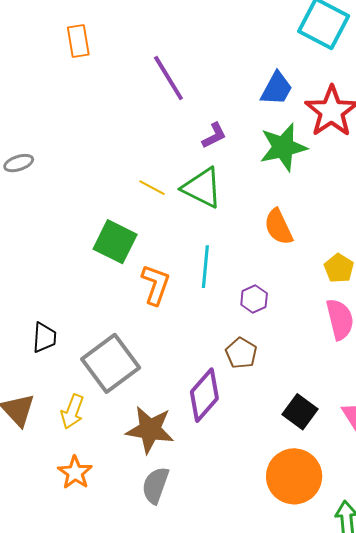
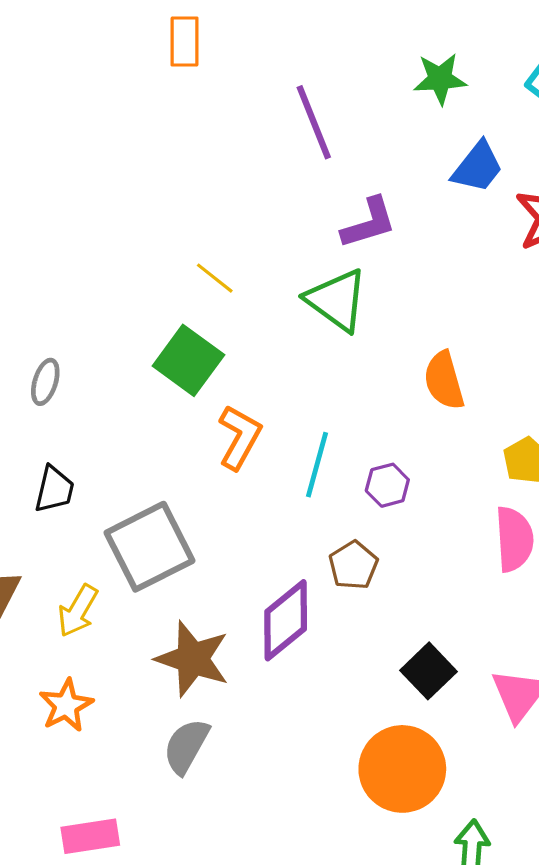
purple L-shape: (214, 136) -> (369, 223), size x1.4
green star: (283, 147) -> (440, 79), moved, size x0.7
gray ellipse: (19, 163) -> (45, 382), moved, turned -64
yellow line: (152, 188) -> (215, 278), moved
cyan line: (205, 267) -> (317, 465), moved

